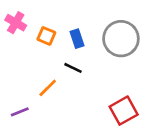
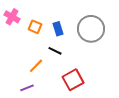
red square: (124, 111) -> (73, 80), moved
purple line: (20, 112) -> (27, 88), moved

